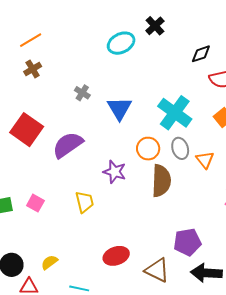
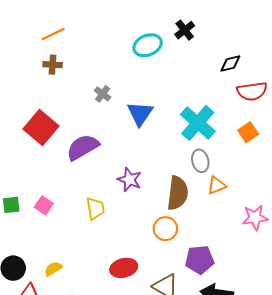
brown cross: (33, 69) -> (53, 65), turned 30
orange circle: (148, 149) -> (165, 229), moved
orange triangle: (205, 160) -> (217, 185), moved, turned 42

